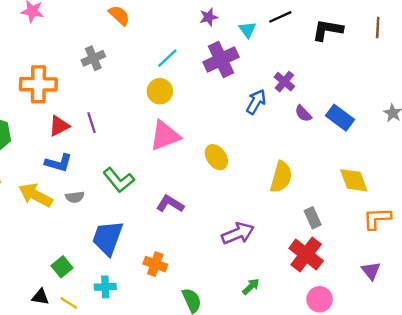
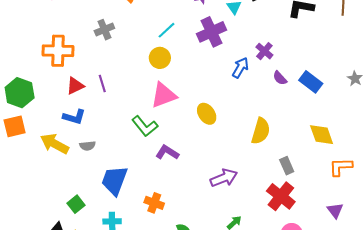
green L-shape: (119, 180) -> (145, 126), moved

